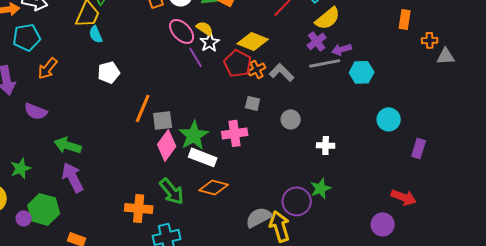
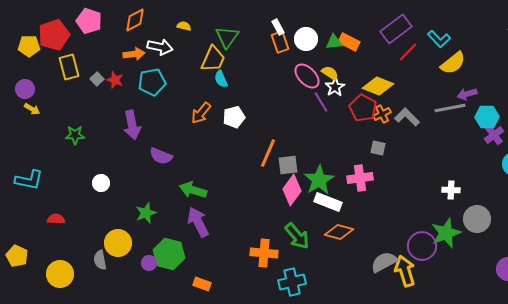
purple cross: (317, 41) -> (494, 135), moved
orange arrow: (48, 68) -> (201, 113), moved
gray circle: (291, 119) -> (477, 219), moved, size x1.4
green star: (321, 188) -> (446, 233), size x1.4

